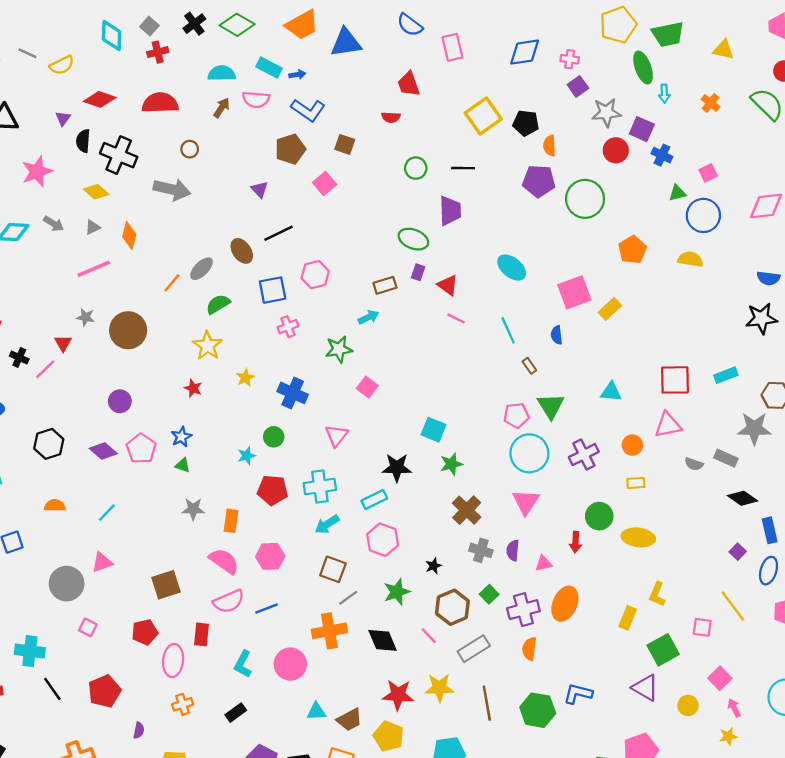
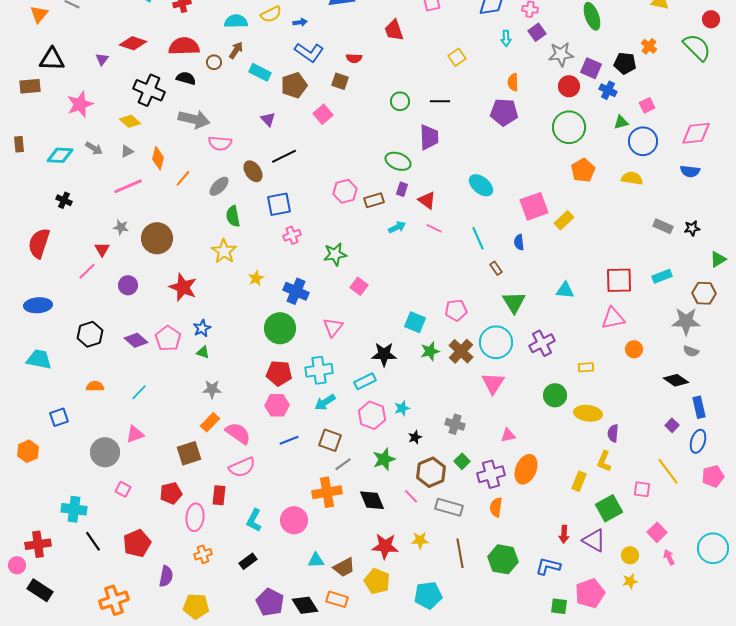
yellow semicircle: (62, 65) -> (271, 14), moved
cyan rectangle: (269, 67) -> (260, 72), moved
cyan arrow: (664, 94) -> (506, 38), moved
pink semicircle: (256, 99) -> (220, 143), moved
yellow square: (483, 116) -> (457, 57), size x0.6
red semicircle: (391, 117) -> (354, 58), moved
black pentagon: (526, 123) -> (625, 63), moved
black semicircle: (83, 141) -> (186, 78), moved, turned 102
brown circle: (190, 149) -> (214, 62), moved
green circle: (585, 199) -> (569, 127), moved
pink hexagon: (315, 275) -> (345, 191), moved
blue semicircle: (768, 278) -> (690, 171), moved
orange line: (172, 283) -> (183, 178), moved
green semicircle: (218, 304) -> (233, 216), turned -70
cyan arrow: (368, 317) -> (397, 227), moved
black star: (761, 318) -> (692, 228), size x0.6
black cross: (19, 357) -> (64, 200), moved
red star: (193, 388) -> (183, 287), moved, size x1.8
purple circle: (120, 401) -> (128, 285), moved
pink pentagon: (516, 415) -> (456, 310), moved
green circle: (274, 437) -> (280, 328), size x1.8
orange circle: (632, 445) -> (634, 349), moved
cyan star: (246, 456) -> (402, 408), moved
gray rectangle: (726, 458) -> (663, 226), moved
gray semicircle: (694, 464) -> (691, 351), moved
brown cross: (467, 510) -> (461, 351), moved
orange rectangle: (231, 521) -> (210, 422), moved, turned 36
red arrow: (576, 542) -> (564, 534), moved
purple semicircle: (513, 550) -> (613, 433), moved
pink hexagon: (270, 556) -> (277, 405), moved
blue line: (267, 608) -> (289, 440), moved
gray rectangle: (474, 649) -> (449, 507), turned 48
yellow star: (439, 688) -> (420, 540), size x0.7
blue L-shape: (578, 694) -> (548, 566), moved
purple semicircle: (139, 730) -> (166, 576), size x1.5
yellow star: (728, 736) -> (630, 581), moved

